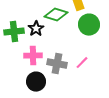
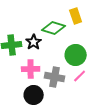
green circle: (89, 25) -> (76, 55), moved

